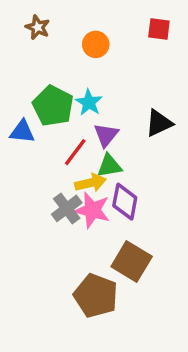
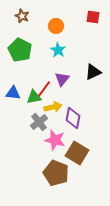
cyan star: (89, 103) -> (58, 50), moved
green pentagon: (53, 106) -> (20, 50), moved
blue triangle: (22, 132) -> (13, 93), moved
green triangle: (109, 166) -> (34, 97), moved
pink star: (92, 210) -> (55, 140), moved

